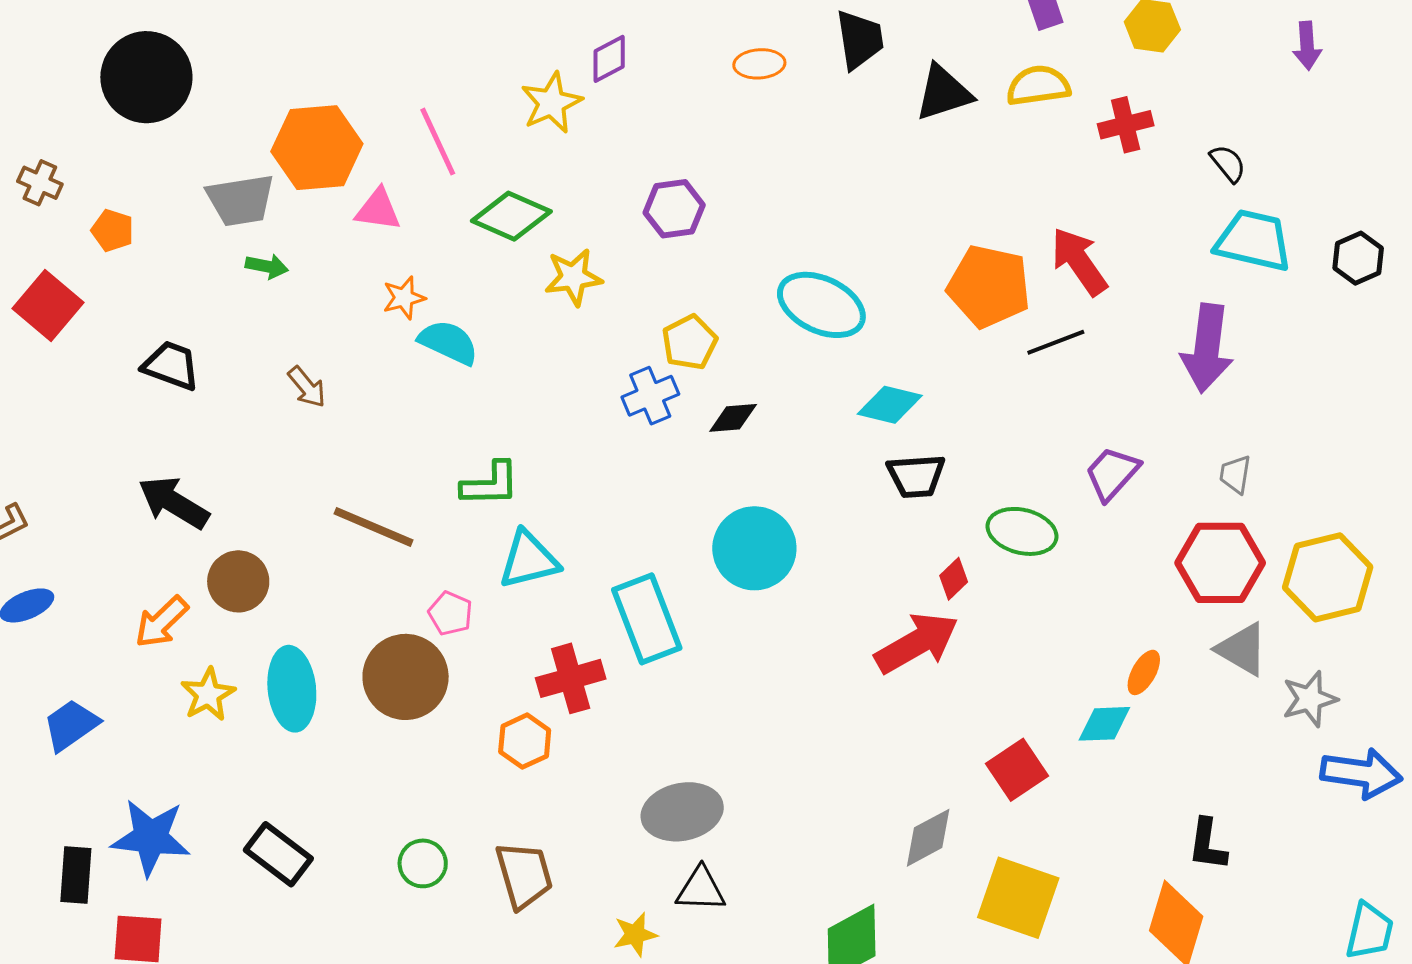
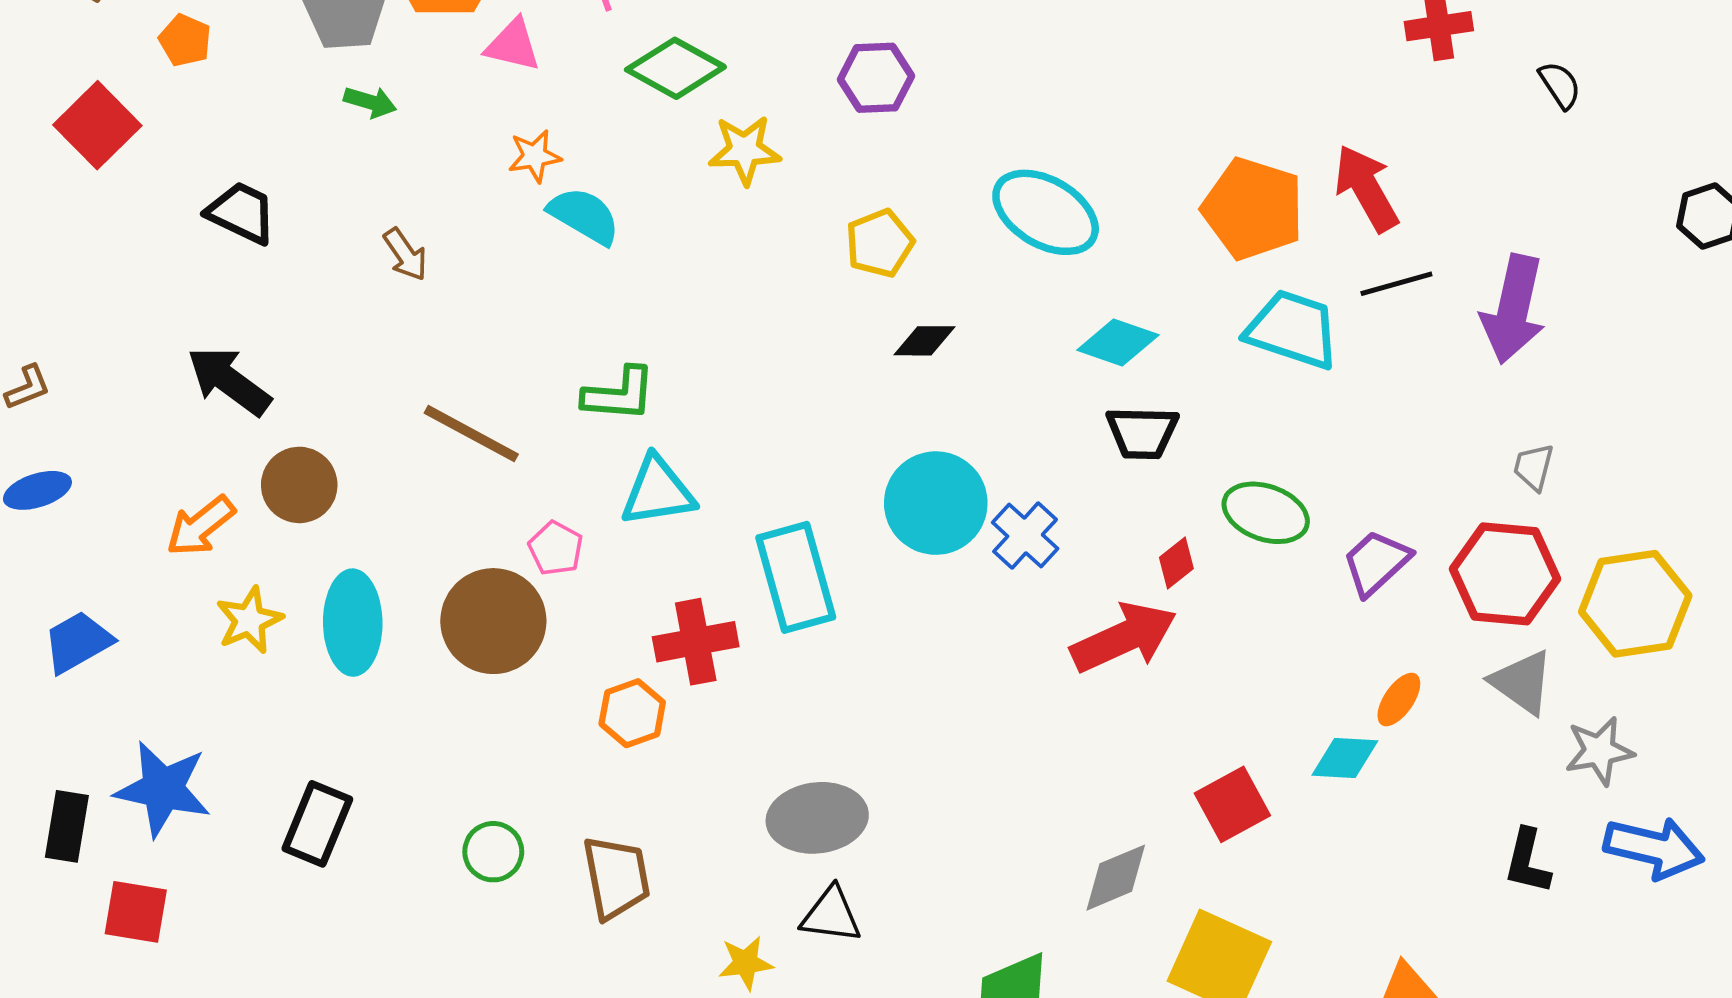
cyan trapezoid: (1254, 241) -> (1293, 329), moved
black line: (1056, 342) -> (1396, 284), moved
blue cross: (650, 396) -> (1025, 535), moved, turned -30
purple trapezoid: (1112, 473) -> (1376, 563), moved
black L-shape: (1208, 844) -> (1527, 861), moved
black rectangle: (278, 854) -> (317, 824), turned 70

